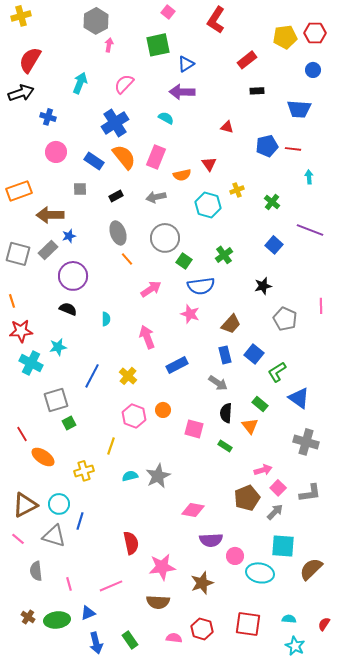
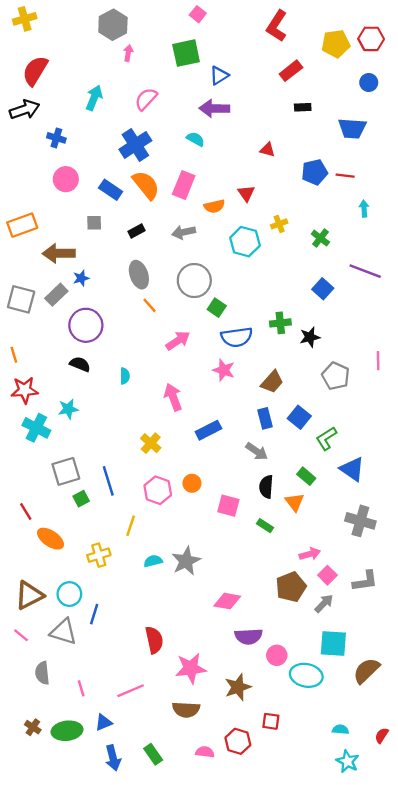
red L-shape: (216, 20) -> (277, 26), moved
green cross: (224, 255) -> (280, 323), moved, turned 30
blue line: (92, 376) -> (108, 481), moved, turned -45
red square: (248, 624) -> (271, 721), moved, size x0.6

